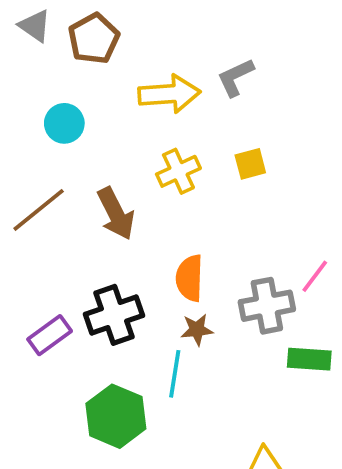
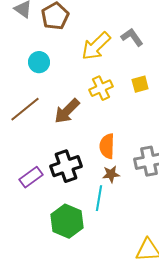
gray L-shape: (236, 77) -> (132, 37), turned 80
yellow arrow: (169, 94) -> (96, 46), turned 140
brown arrow: (116, 214) -> (67, 111), turned 72

